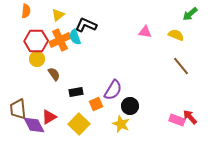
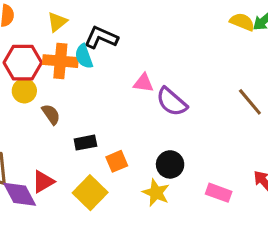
pink triangle: (145, 32) -> (143, 83), moved
yellow semicircle: (176, 35) -> (242, 22), moved
orange cross: (60, 40) -> (60, 61), turned 30
purple semicircle: (113, 90) -> (172, 102), moved, turned 100
pink rectangle: (177, 120) -> (219, 193), moved

